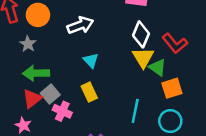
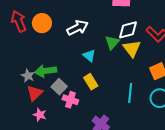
white diamond: (141, 34) -> (128, 30), turned 60
gray star: (28, 44) -> (28, 76), moved
green triangle: (158, 67) -> (112, 42), moved, turned 42
red triangle: (32, 99) -> (35, 93), moved

